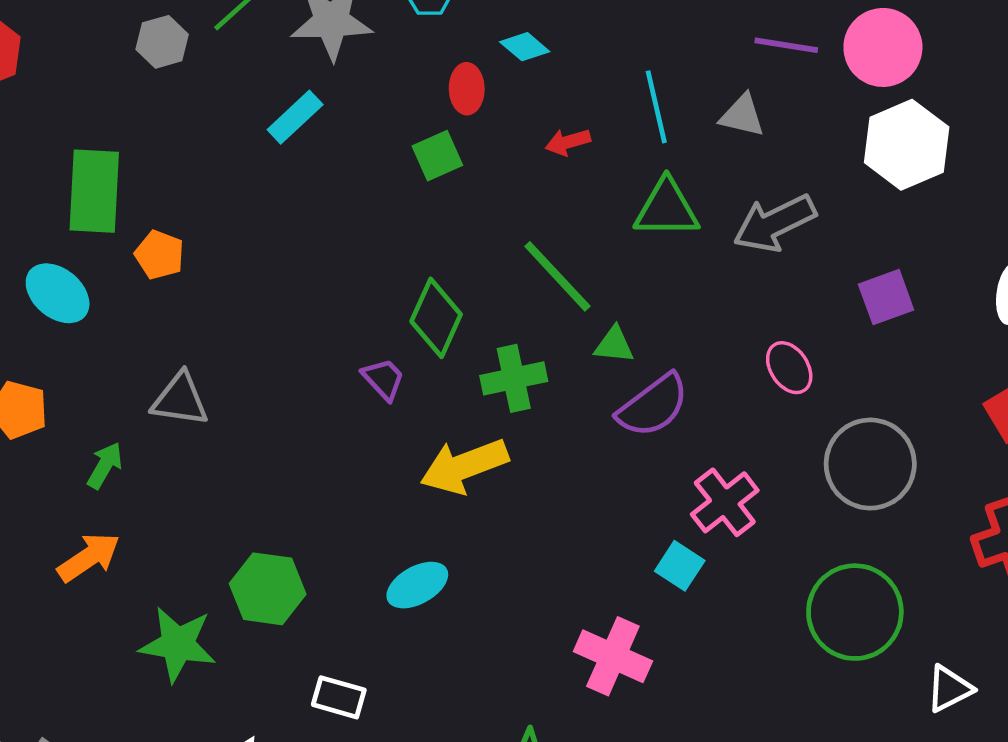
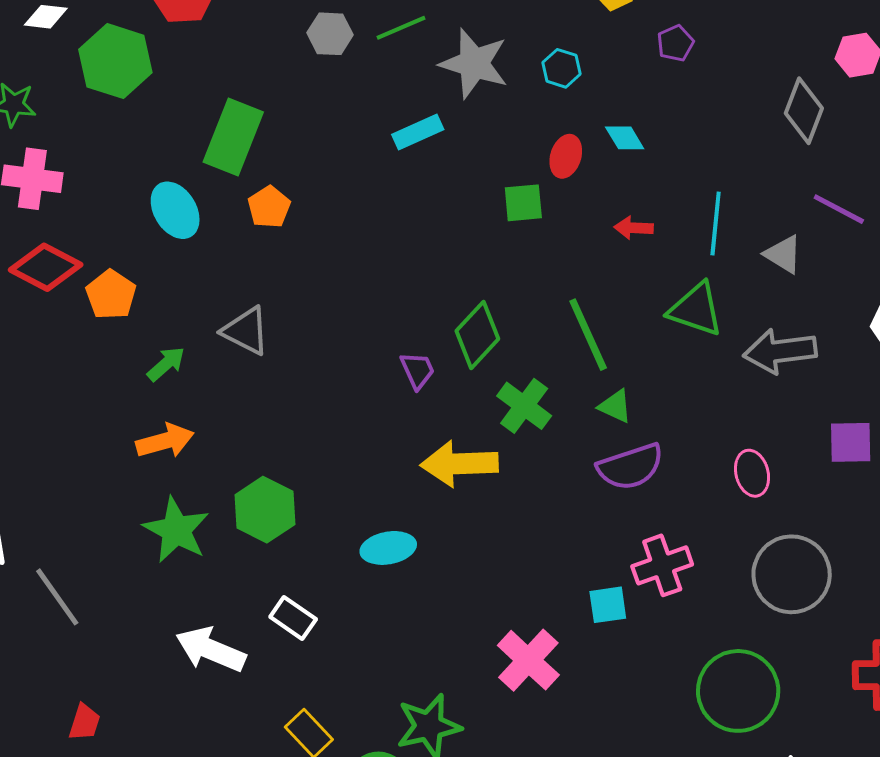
green cross: (514, 378) -> (524, 406), turned 30
orange arrow: (89, 557) -> (165, 441), moved
cyan square: (680, 566) -> (608, 605), turned 30

